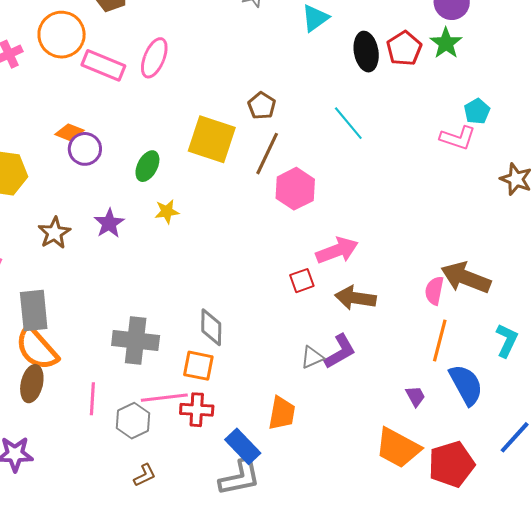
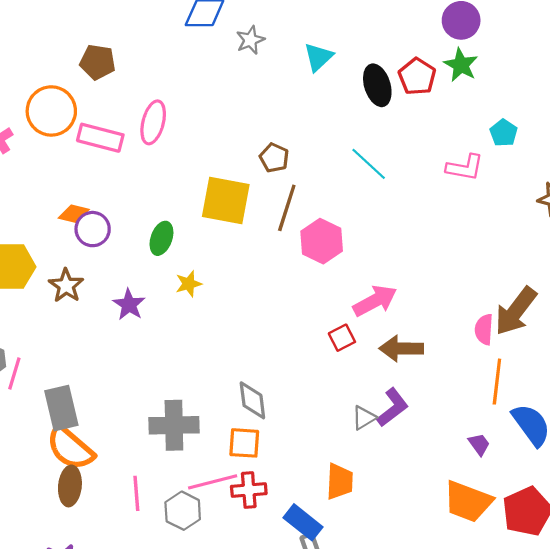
pink L-shape: (458, 138) -> (465, 167), moved
brown star: (54, 233) -> (66, 286), moved
brown arrow: (466, 278) -> (516, 311), turned -66

